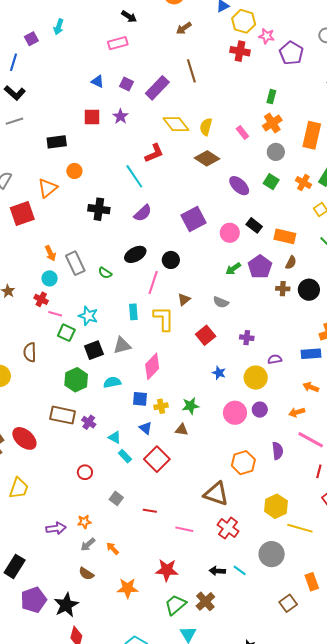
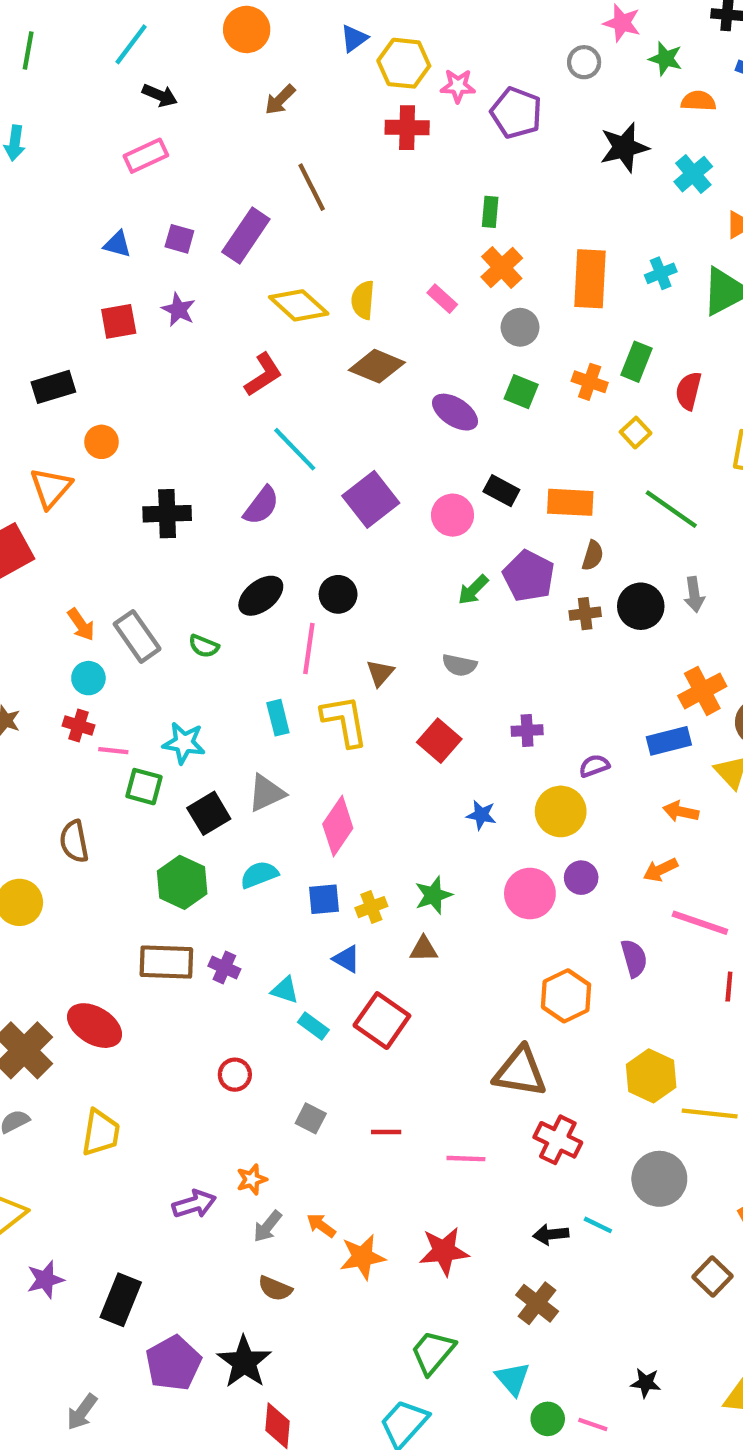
cyan line: (134, 176) -> (295, 449), moved
orange star: (128, 588) -> (362, 1257), moved
green trapezoid: (176, 605) -> (433, 1352), moved

